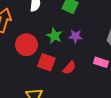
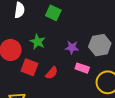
purple star: (75, 36) -> (72, 47), moved

